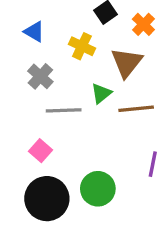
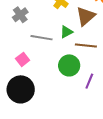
gray cross: (40, 76) -> (20, 15), moved
green circle: (98, 189) -> (69, 65), moved

